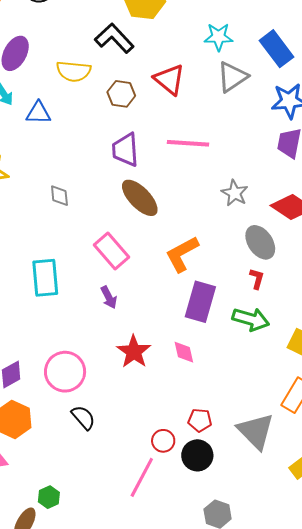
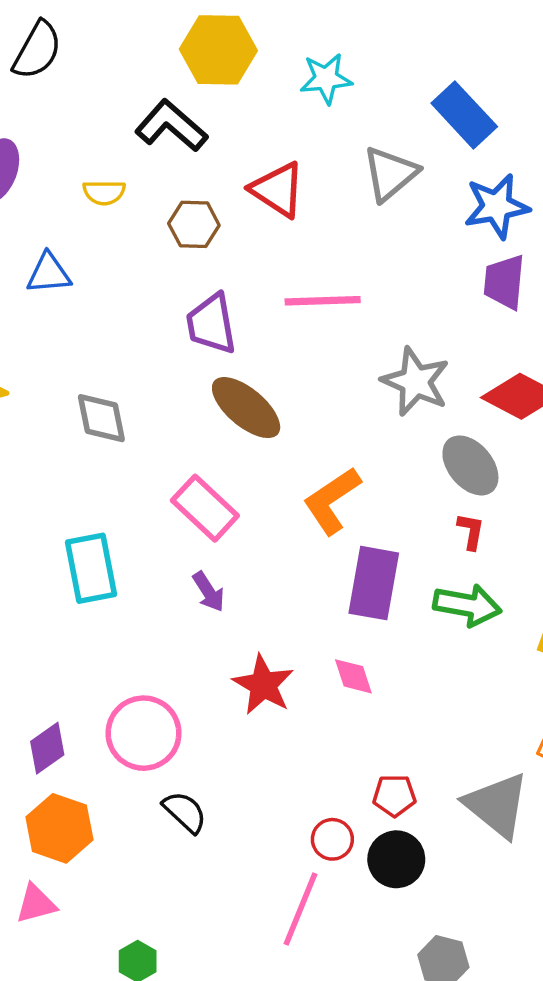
cyan star: (218, 37) -> (326, 79), moved
yellow semicircle: (74, 71) -> (104, 192), size x0.7
gray star: (235, 193) -> (415, 382), size x1.4
gray diamond: (59, 196) -> (101, 418), size x1.4

